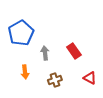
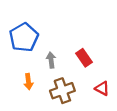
brown cross: (55, 80) -> (62, 91), size x1.5

